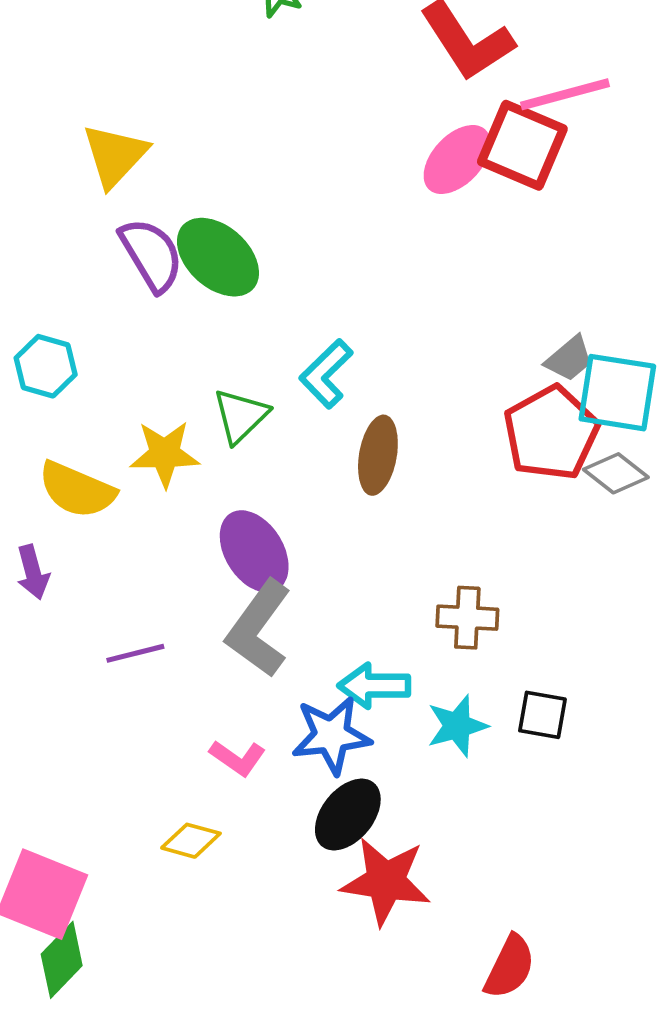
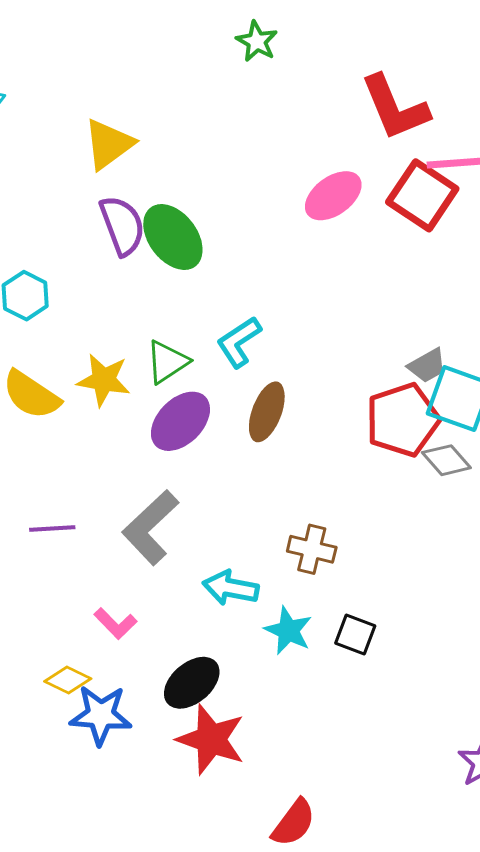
pink ellipse: (457, 160) -> (333, 196), moved
purple ellipse: (254, 551) -> (180, 421), moved, turned 66
cyan star: (457, 726) -> (288, 631), turned 30
blue star: (331, 735) -> (101, 715), moved

